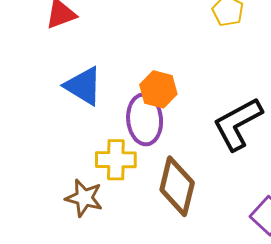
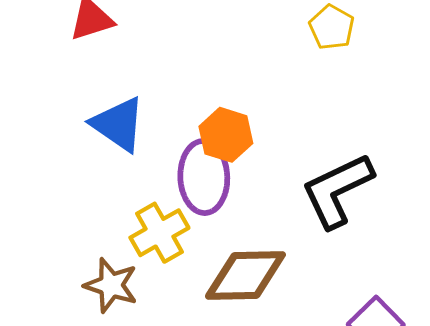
yellow cross: (116, 160) -> (159, 233), turned -33
brown diamond: (177, 186) -> (245, 276), turned 72

